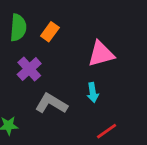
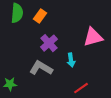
pink triangle: (101, 54) -> (93, 37), moved
purple cross: (29, 69) -> (49, 43), moved

